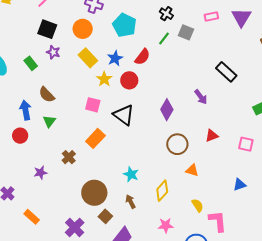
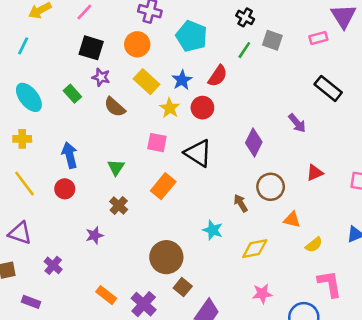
pink rectangle: (211, 17) -> (318, 38), moved
brown semicircle: (47, 95) -> (115, 107), moved
green triangle: (49, 121) -> (116, 167), moved
brown cross: (69, 157) -> (119, 206), moved
yellow diamond: (162, 191) -> (255, 249), turned 40
brown arrow: (130, 202) -> (241, 203), moved
yellow semicircle: (198, 205) -> (314, 245), moved, turned 88
orange rectangle: (32, 217) -> (106, 295), moved

